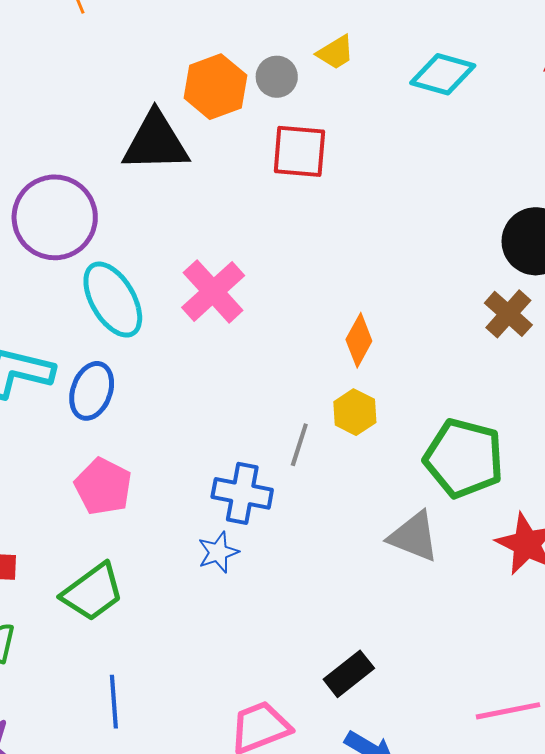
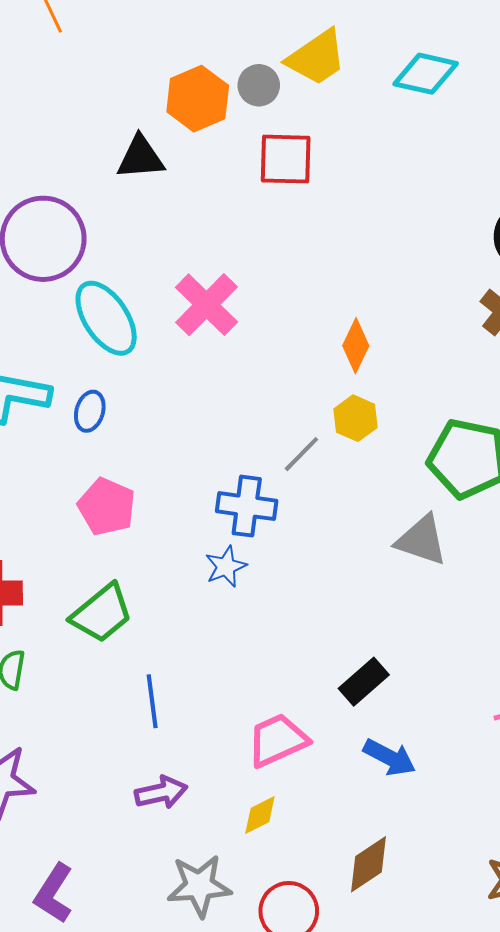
yellow trapezoid: (335, 52) -> (316, 58), size x1.6
black triangle: (156, 142) -> (141, 158), size x0.7
blue ellipse: (92, 391) -> (90, 411), size x0.7
gray line: (299, 445) -> (301, 454), turned 30
blue line: (114, 702) -> (152, 701), moved

